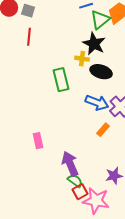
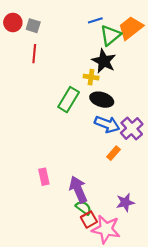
black ellipse: (101, 72) -> (102, 100), moved
green rectangle: (61, 80) -> (69, 100), turned 45
pink rectangle: (38, 141) -> (44, 177), moved

